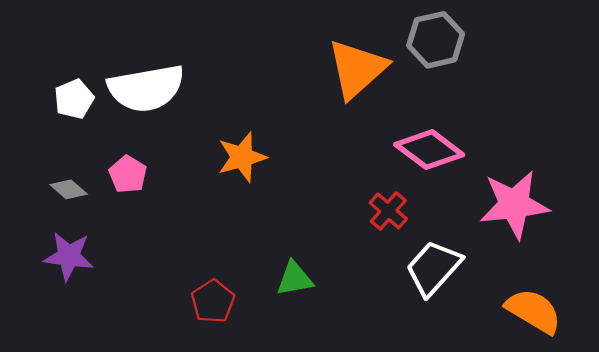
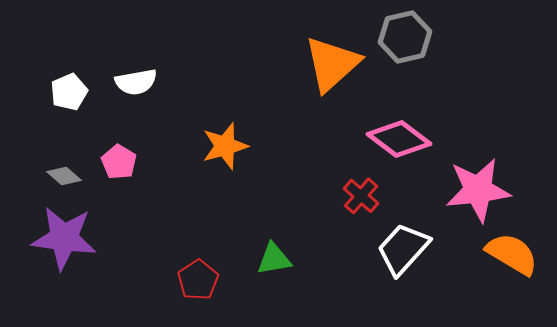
white semicircle: (146, 88) -> (136, 82), size x0.6
purple star: (69, 256) -> (64, 238), size x1.4
orange semicircle: (534, 311) -> (512, 254), moved

